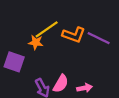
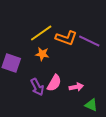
orange star: (36, 42) -> (42, 54), moved

